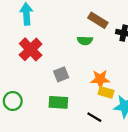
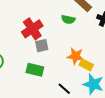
red cross: (31, 49) -> (32, 29), moved
yellow rectangle: (106, 92) -> (86, 65), moved

